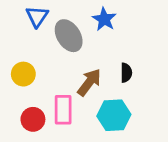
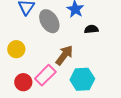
black semicircle: (126, 73) -> (91, 29), moved, turned -96
pink rectangle: (63, 110) -> (45, 75), turned 45

